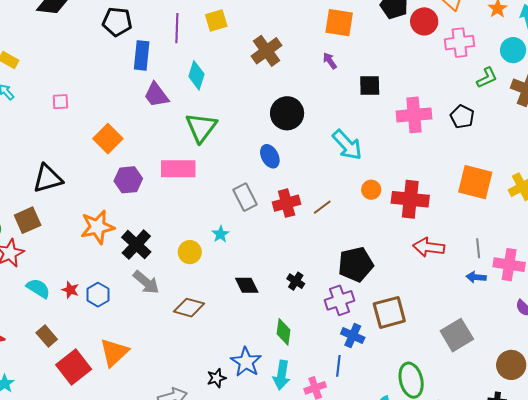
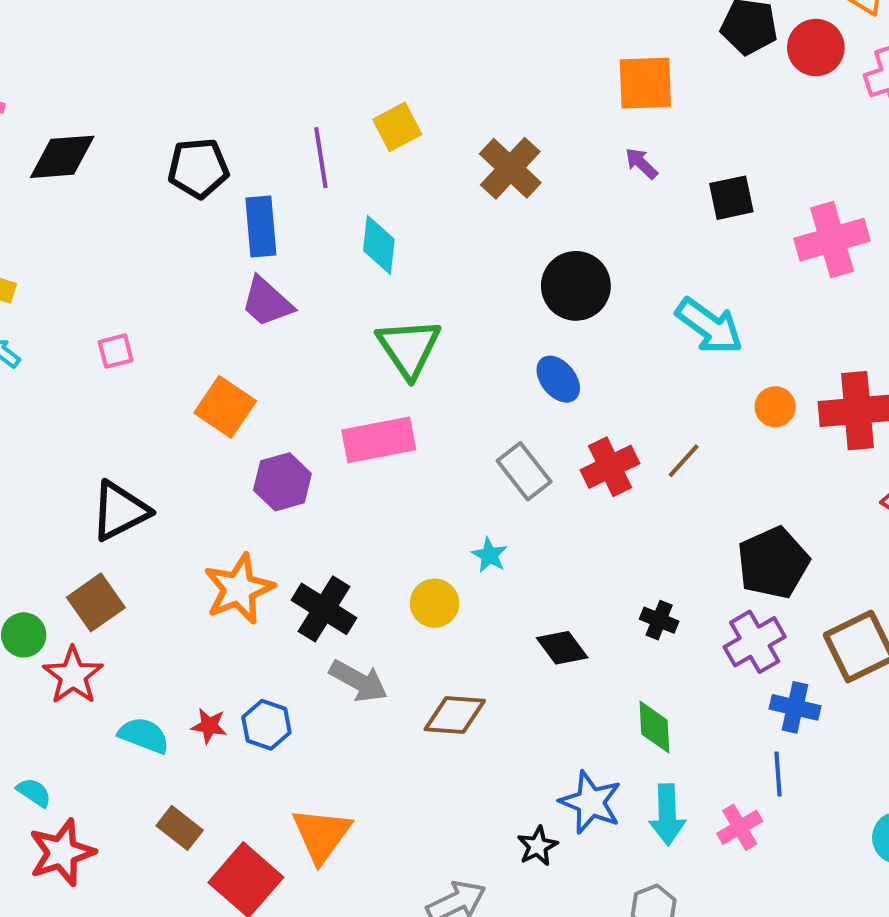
purple trapezoid: (156, 95) -> (267, 302), moved

